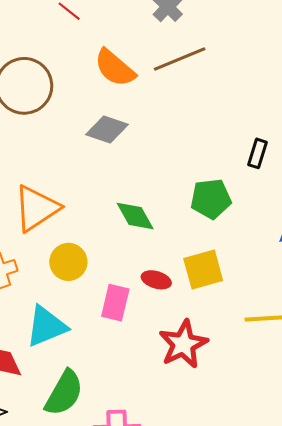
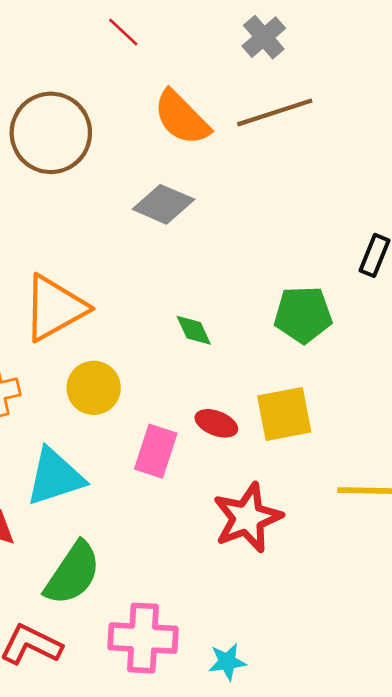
green diamond: (135, 216) -> (194, 330), size x0.7

